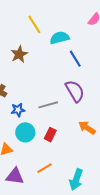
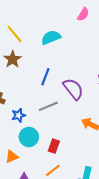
yellow line: (34, 24) -> (15, 34), moved
blue line: (75, 59) -> (45, 77), moved, turned 60
red rectangle: (50, 135) -> (54, 146), moved

